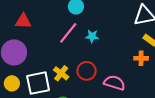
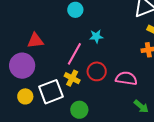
red triangle: (23, 21) -> (35, 41), moved
pink line: (68, 33) -> (74, 54), moved

